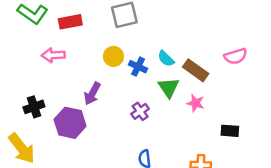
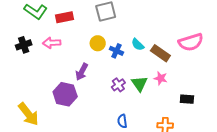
pink semicircle: (236, 56) -> (191, 42), size x1.4
green triangle: (169, 88) -> (139, 84), moved
black cross: (34, 107) -> (24, 45), moved

